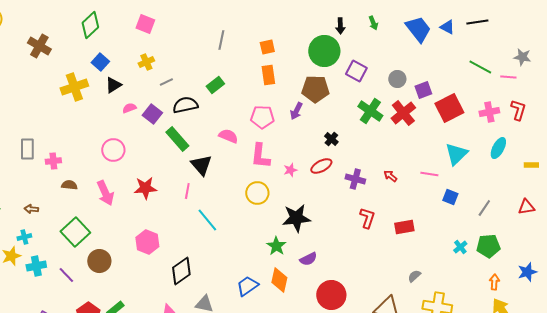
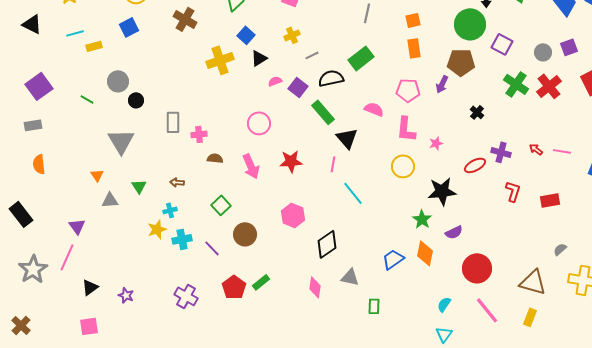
green rectangle: (215, 85) -> (361, 58), size x1.4
purple square: (423, 90) -> (569, 47), moved
red ellipse: (321, 166) -> (475, 165), moved
pink line: (429, 174) -> (562, 151), moved
green square: (75, 232) -> (221, 205), size x0.7

